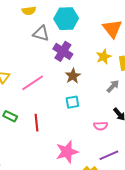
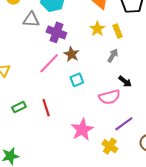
pink line: (33, 83) -> (49, 63), moved
green rectangle: (10, 116) -> (19, 107), turned -40
pink semicircle: (101, 126) -> (109, 97), size x1.5

